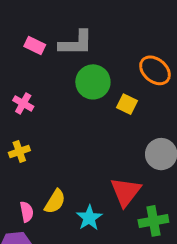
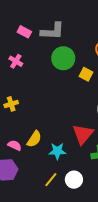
pink cross: (23, 103) -> (16, 61), moved
pink semicircle: (27, 212) -> (15, 145), turned -56
cyan star: (89, 218) -> (57, 151), turned 30

